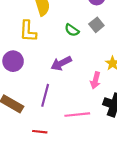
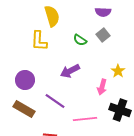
purple circle: (13, 61) -> (25, 80), moved
purple line: (45, 95) -> (55, 101), turned -70

